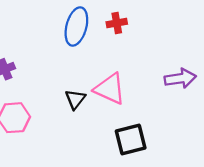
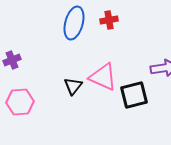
black square: (131, 140) -> (134, 95), moved

